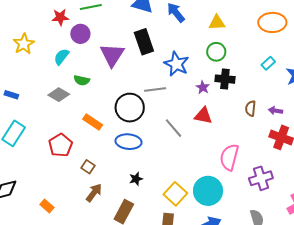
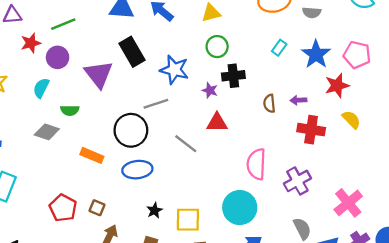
red pentagon: (61, 145) -> (63, 208), moved
yellow square: (175, 194) -> (188, 220), moved, turned -30

